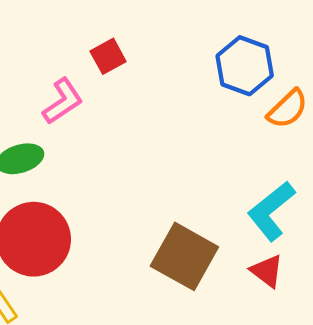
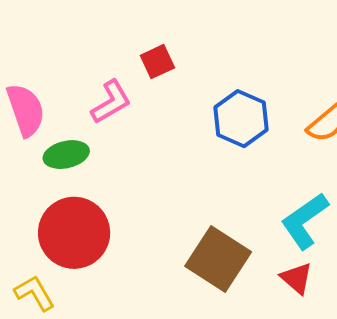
blue hexagon: (245, 66) -> (241, 119), moved

